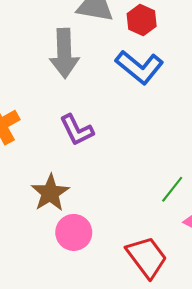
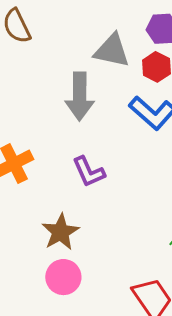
pink circle: (74, 232) -> (63, 277), moved

